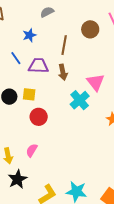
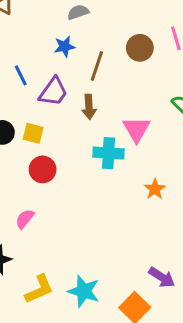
blue star: (29, 35) -> (65, 47), moved
purple trapezoid: (38, 66) -> (53, 92), turned 115
cyan cross: (80, 100) -> (108, 153), turned 36

